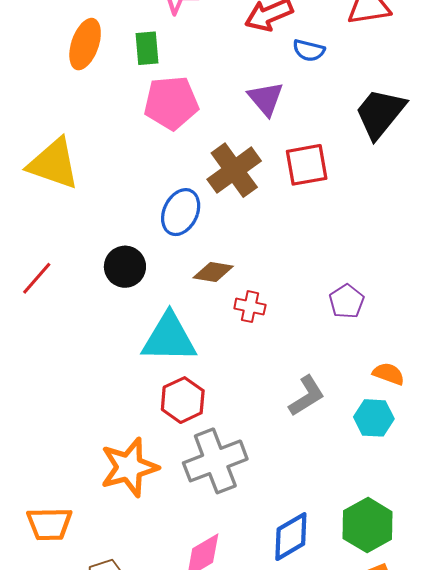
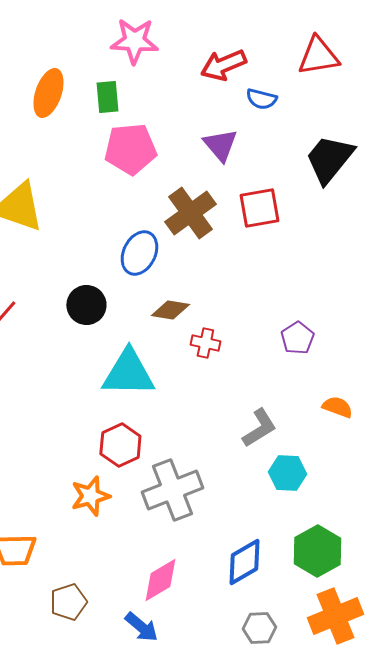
red hexagon: (183, 400) -> (120, 445), moved
cyan hexagon: (374, 418) -> (287, 473), moved
orange star: (129, 467) -> (90, 496), size x0.7

